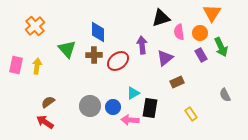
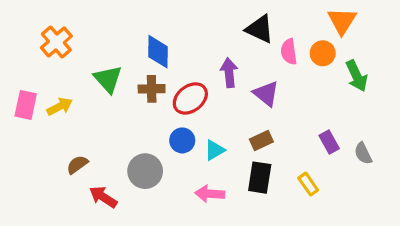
black triangle: (161, 18) -> (260, 29), turned 42
purple rectangle: (201, 55) -> (329, 142), moved
purple triangle: (165, 58) -> (266, 94), turned -42
yellow arrow: (37, 66) -> (60, 107), turned 56
brown rectangle: (177, 82) -> (261, 140), moved
blue circle: (113, 107) -> (182, 140), moved
black rectangle: (150, 108) -> (260, 178), moved
red arrow: (45, 122) -> (103, 197), moved

